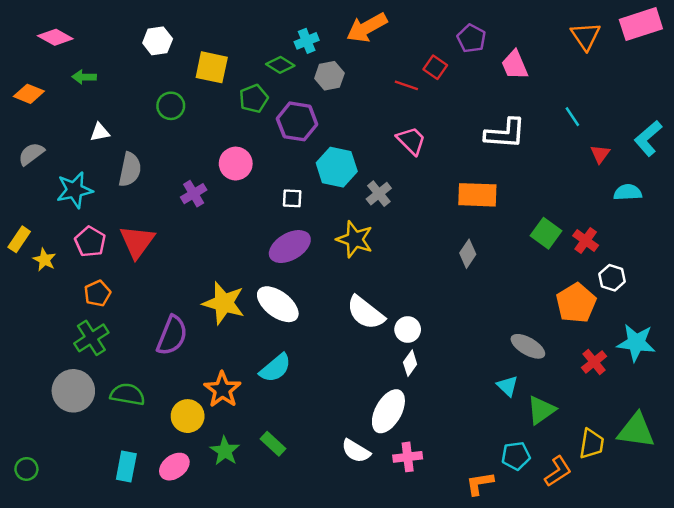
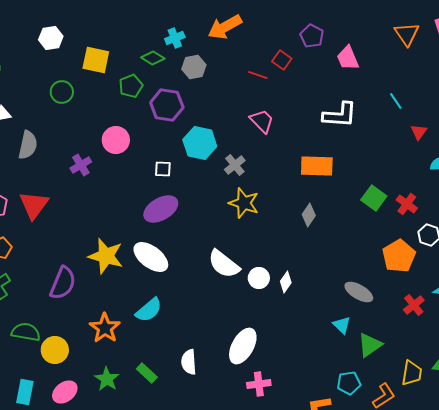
yellow star: (355, 239) -> (244, 203), moved
white diamond: (410, 363) -> (286, 282), moved
yellow circle: (188, 416) -> (55, 350), moved
white semicircle: (356, 451) -> (189, 362), moved, turned 55

